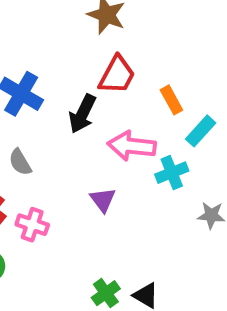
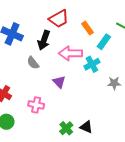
red trapezoid: (117, 75) -> (59, 19), turned 40
gray semicircle: (20, 162) -> (33, 63), moved
pink cross: (32, 225) -> (36, 105), moved

